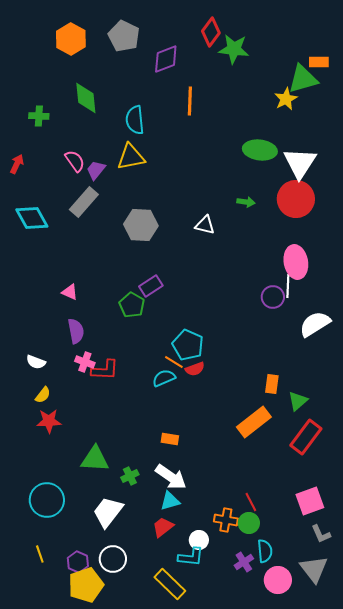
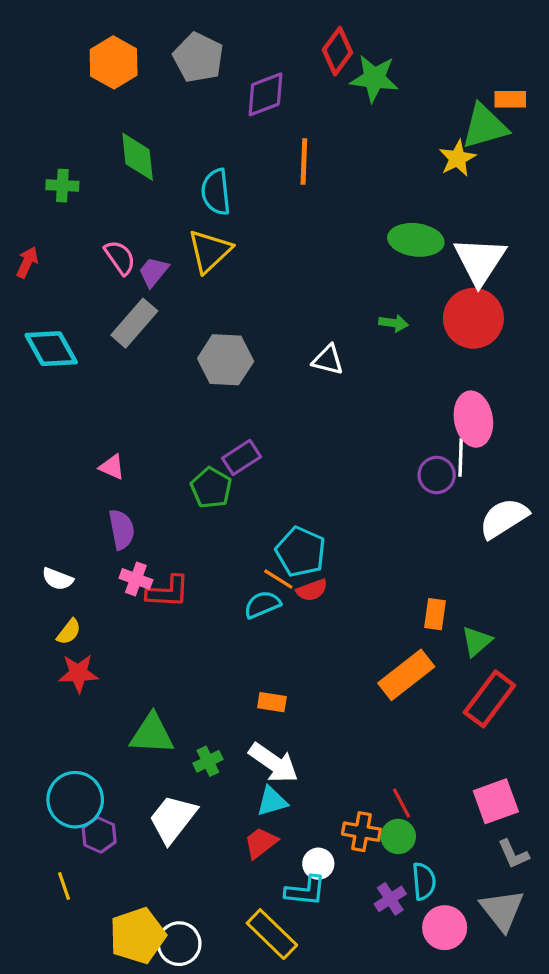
yellow triangle: (131, 157) -> (210, 251), turned -32
white circle: (113, 559) -> (179, 944), moved
purple hexagon: (78, 562) -> (99, 835), moved

